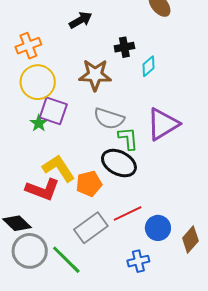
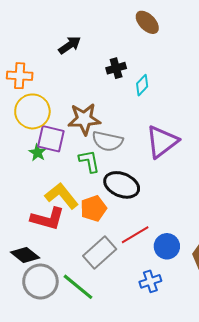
orange cross: (28, 46) -> (20, 76), turned 30
brown star: (95, 75) -> (84, 119), moved
green L-shape: (128, 138) -> (89, 161), moved

